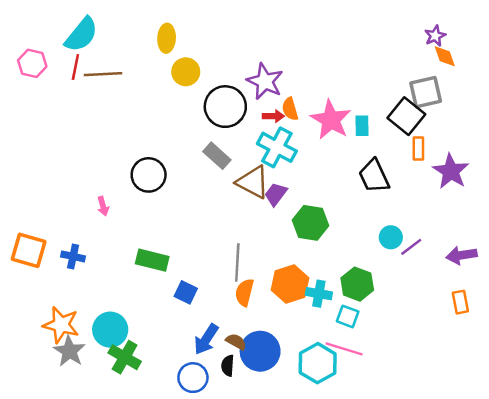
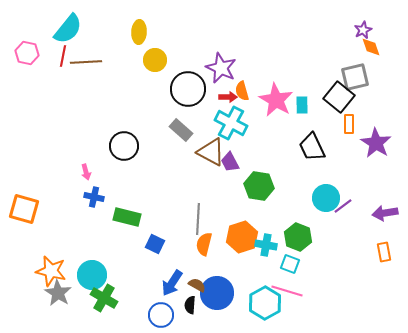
purple trapezoid: (276, 194) -> (230, 162), turned -65
cyan circle: (391, 237) -> (326, 198), size x1.4
blue cross: (73, 256) -> (94, 197), moved

